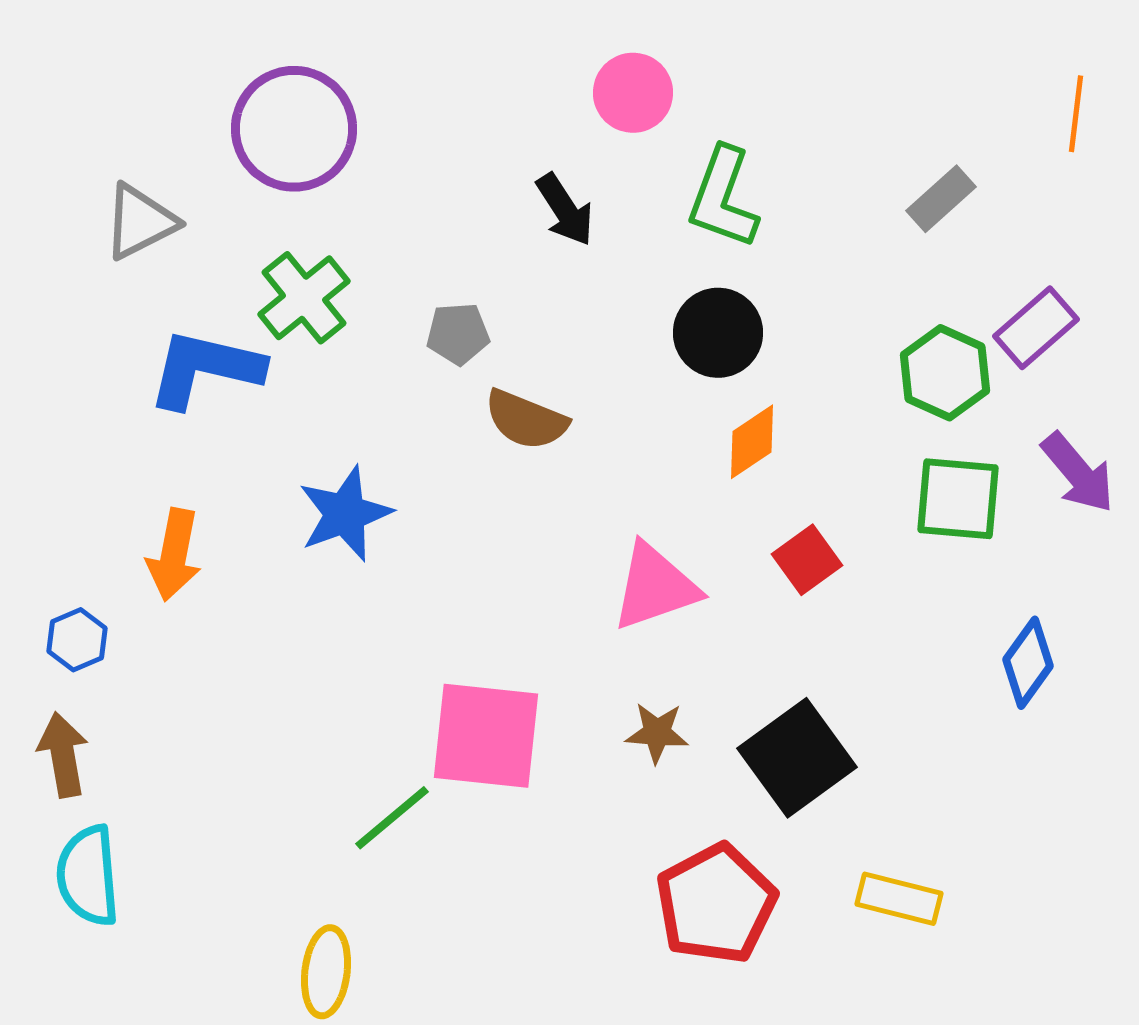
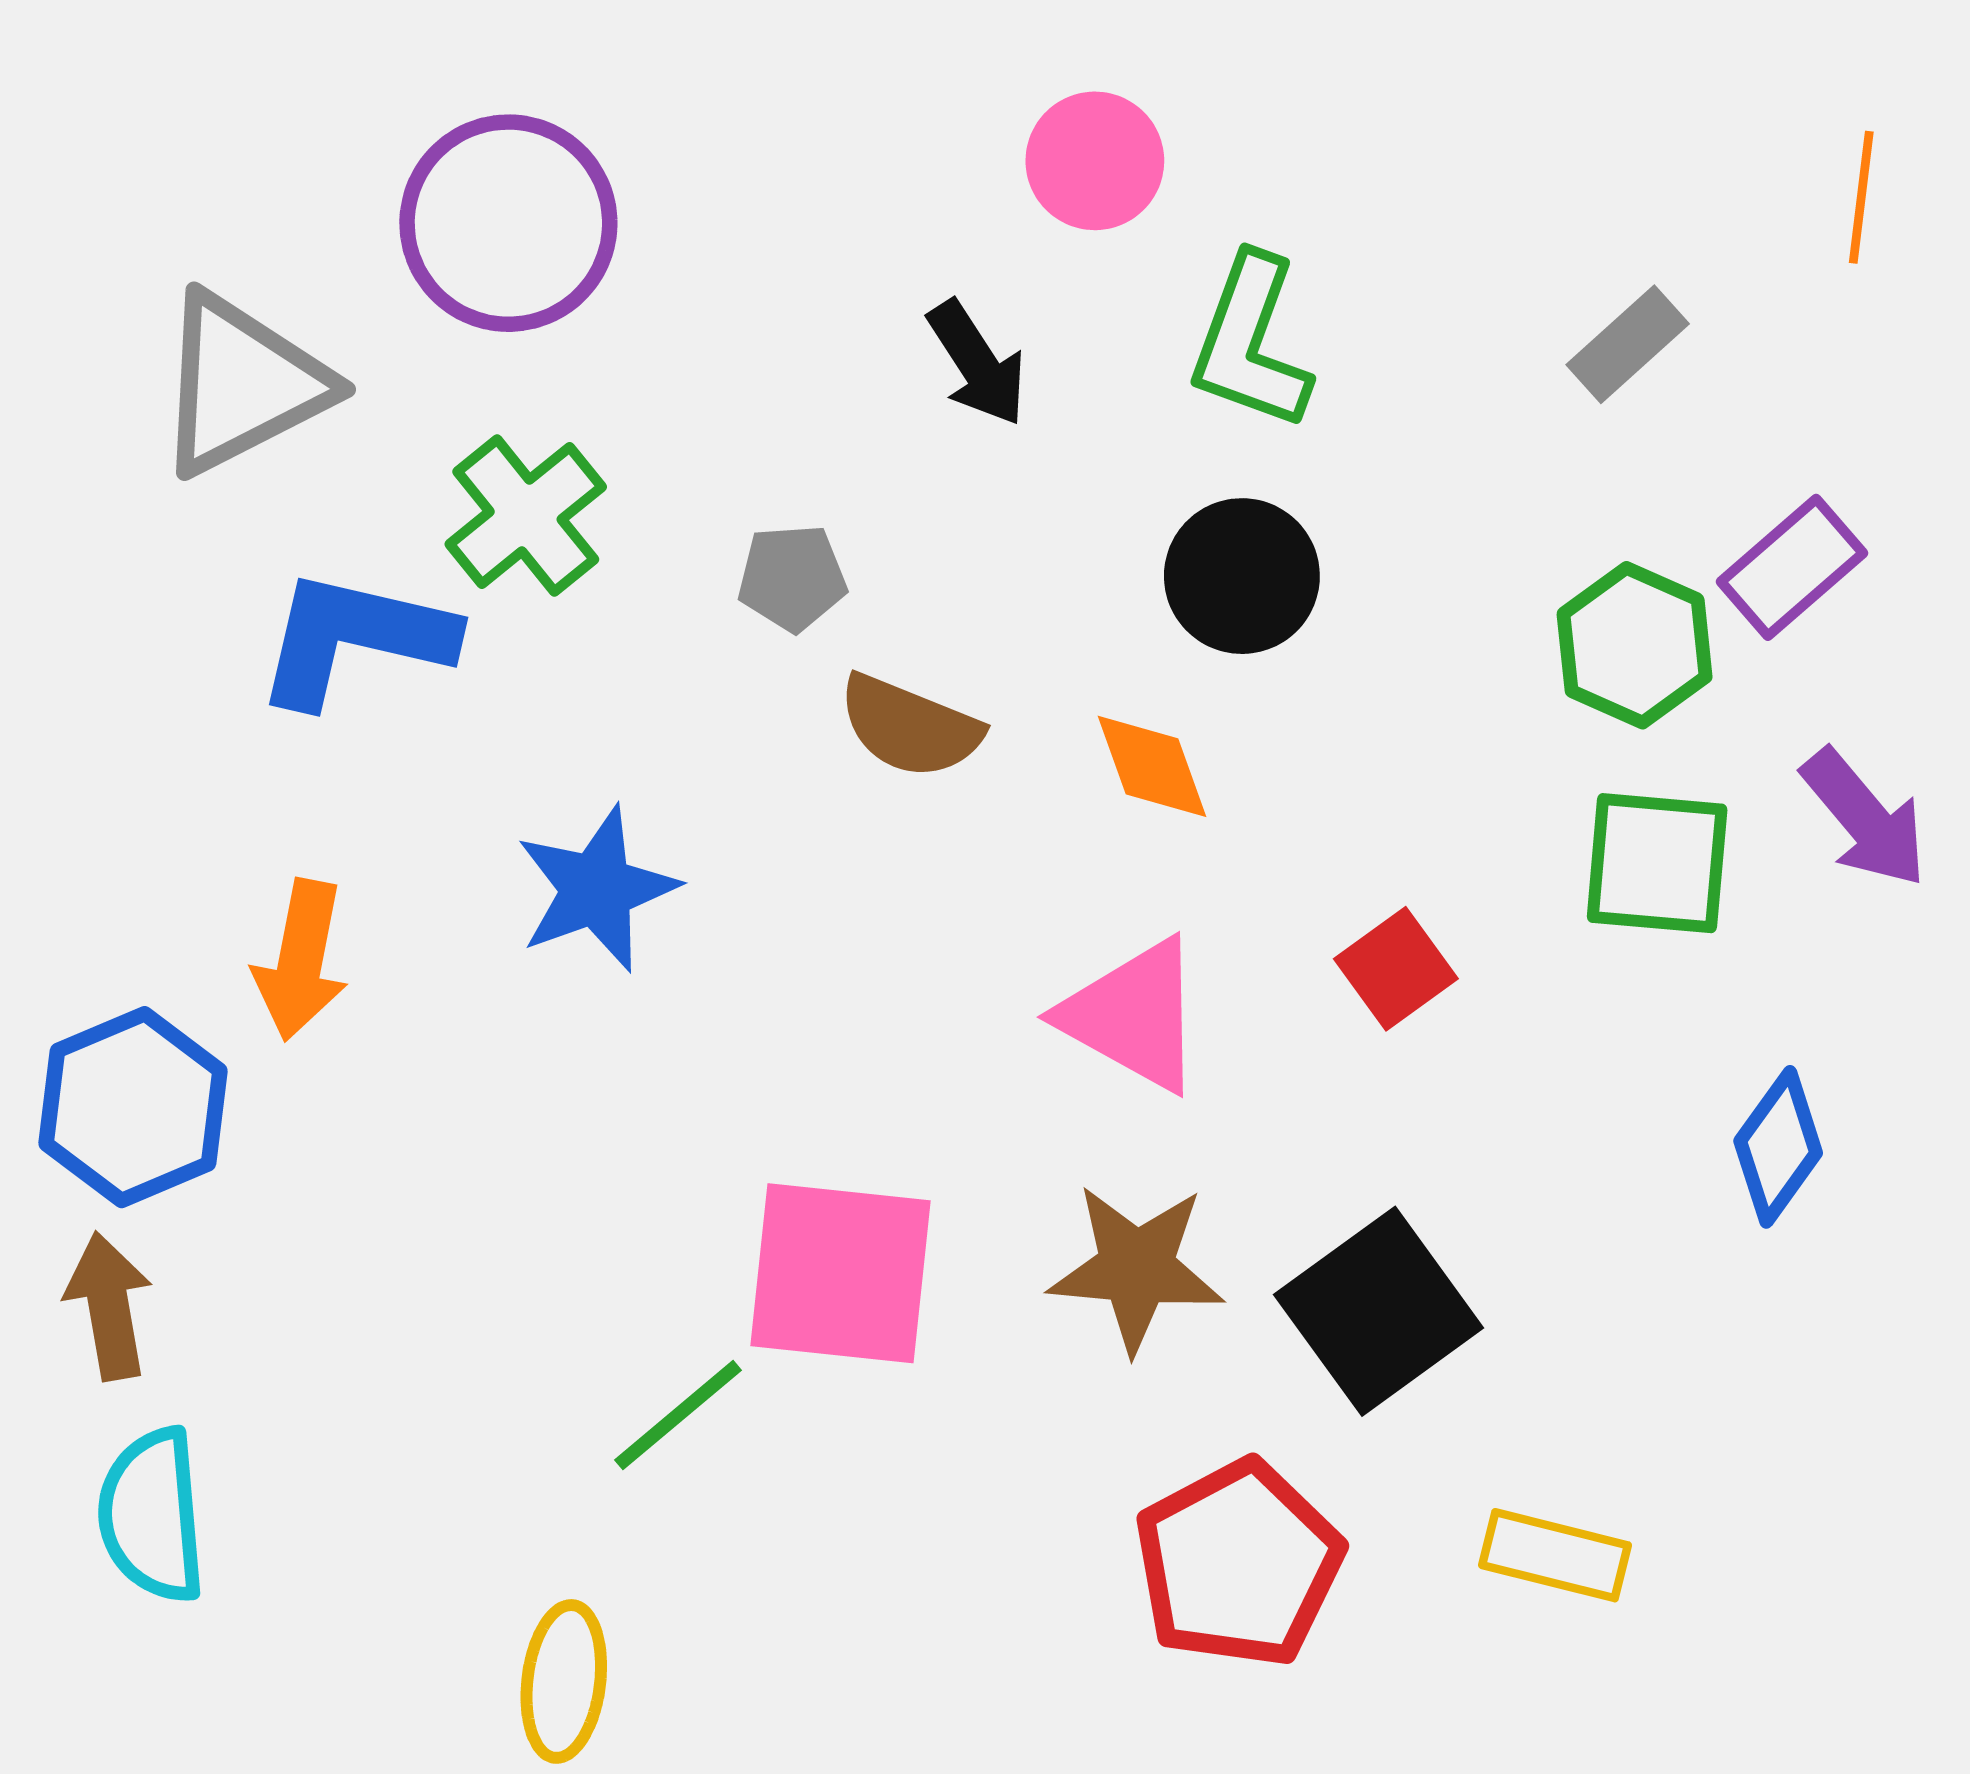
gray triangle: (140, 222) -> (242, 384), size x1.4
orange diamond: (752, 442) -> (1152, 766), moved, turned -76
pink triangle: (655, 587) -> (1133, 1015), turned 48
blue hexagon: (77, 640) -> (133, 1107), size x1.8
brown star: (657, 733) -> (1136, 1268), size x1.6

